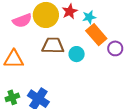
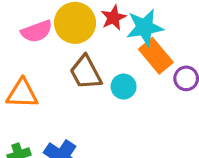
cyan star: (89, 17) -> (145, 27), size x1.6
brown trapezoid: (53, 46) -> (86, 72), turned -120

